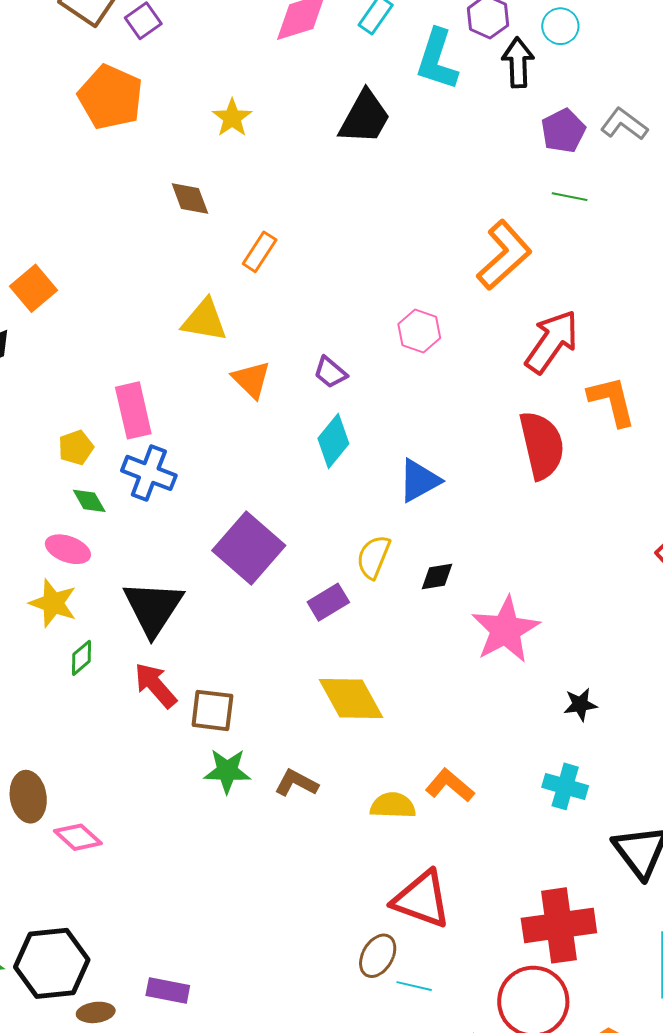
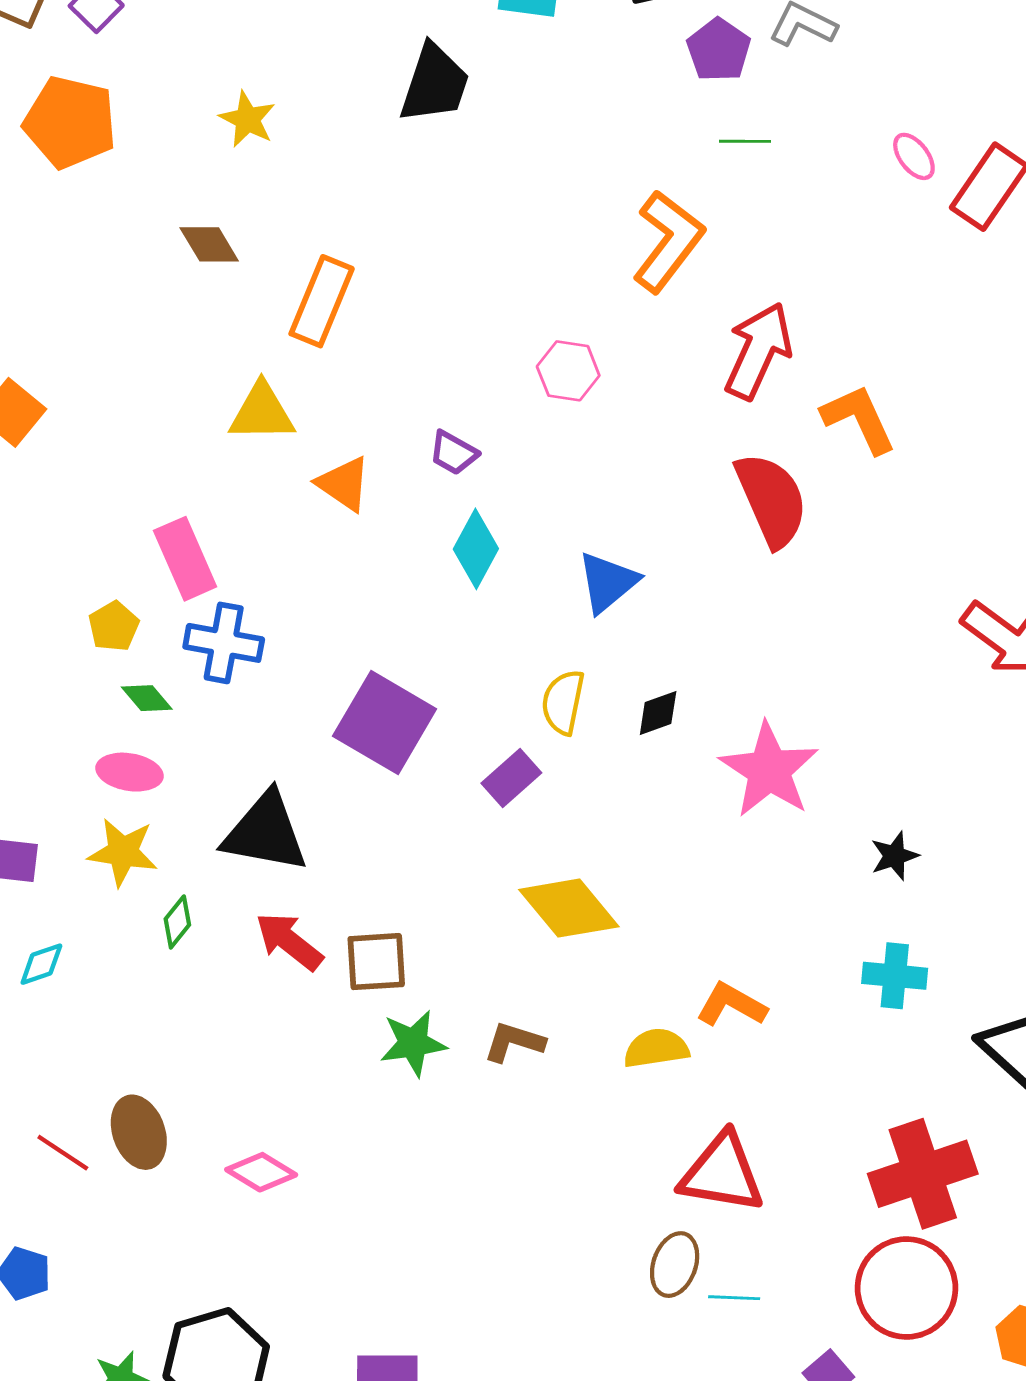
orange rectangle: (260, 252) -> (322, 301), size x1.5
black triangle: (153, 608) -> (265, 832), turned -42
pink diamond: (78, 837) -> (261, 1172), moved

